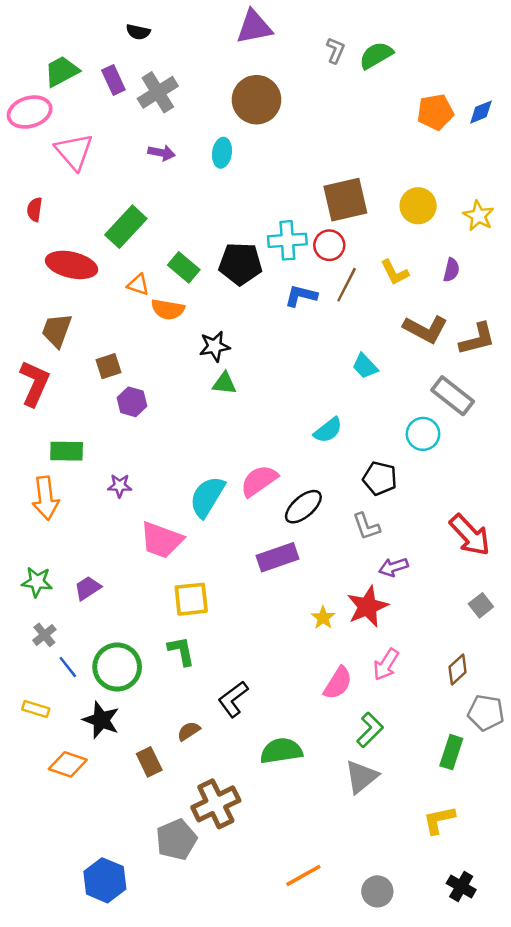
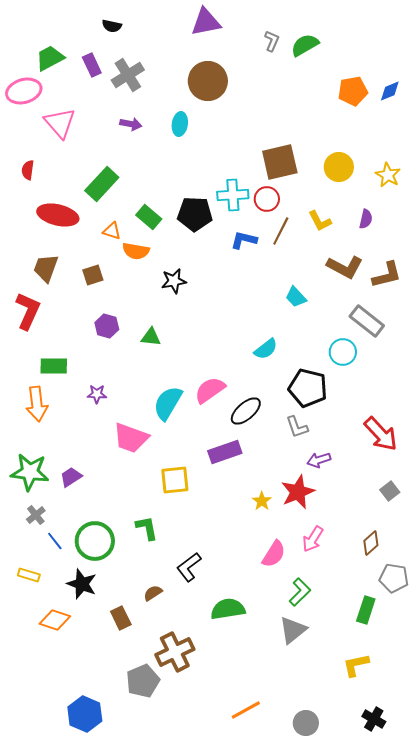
brown square: (109, 366) -> (93, 275), moved
green triangle: (224, 383) -> (151, 337), moved
black pentagon: (380, 478) -> (308, 388), size x1.4
green star: (37, 582) -> (30, 472), size x1.5
yellow square: (191, 599) -> (175, 480), moved

